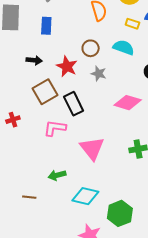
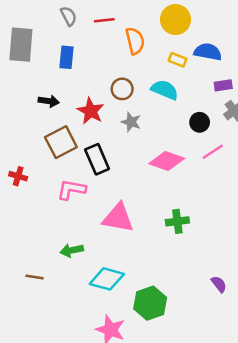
red cross: (13, 120) -> (18, 176), turned 32
pink triangle: (92, 148) -> (118, 218), turned -44

